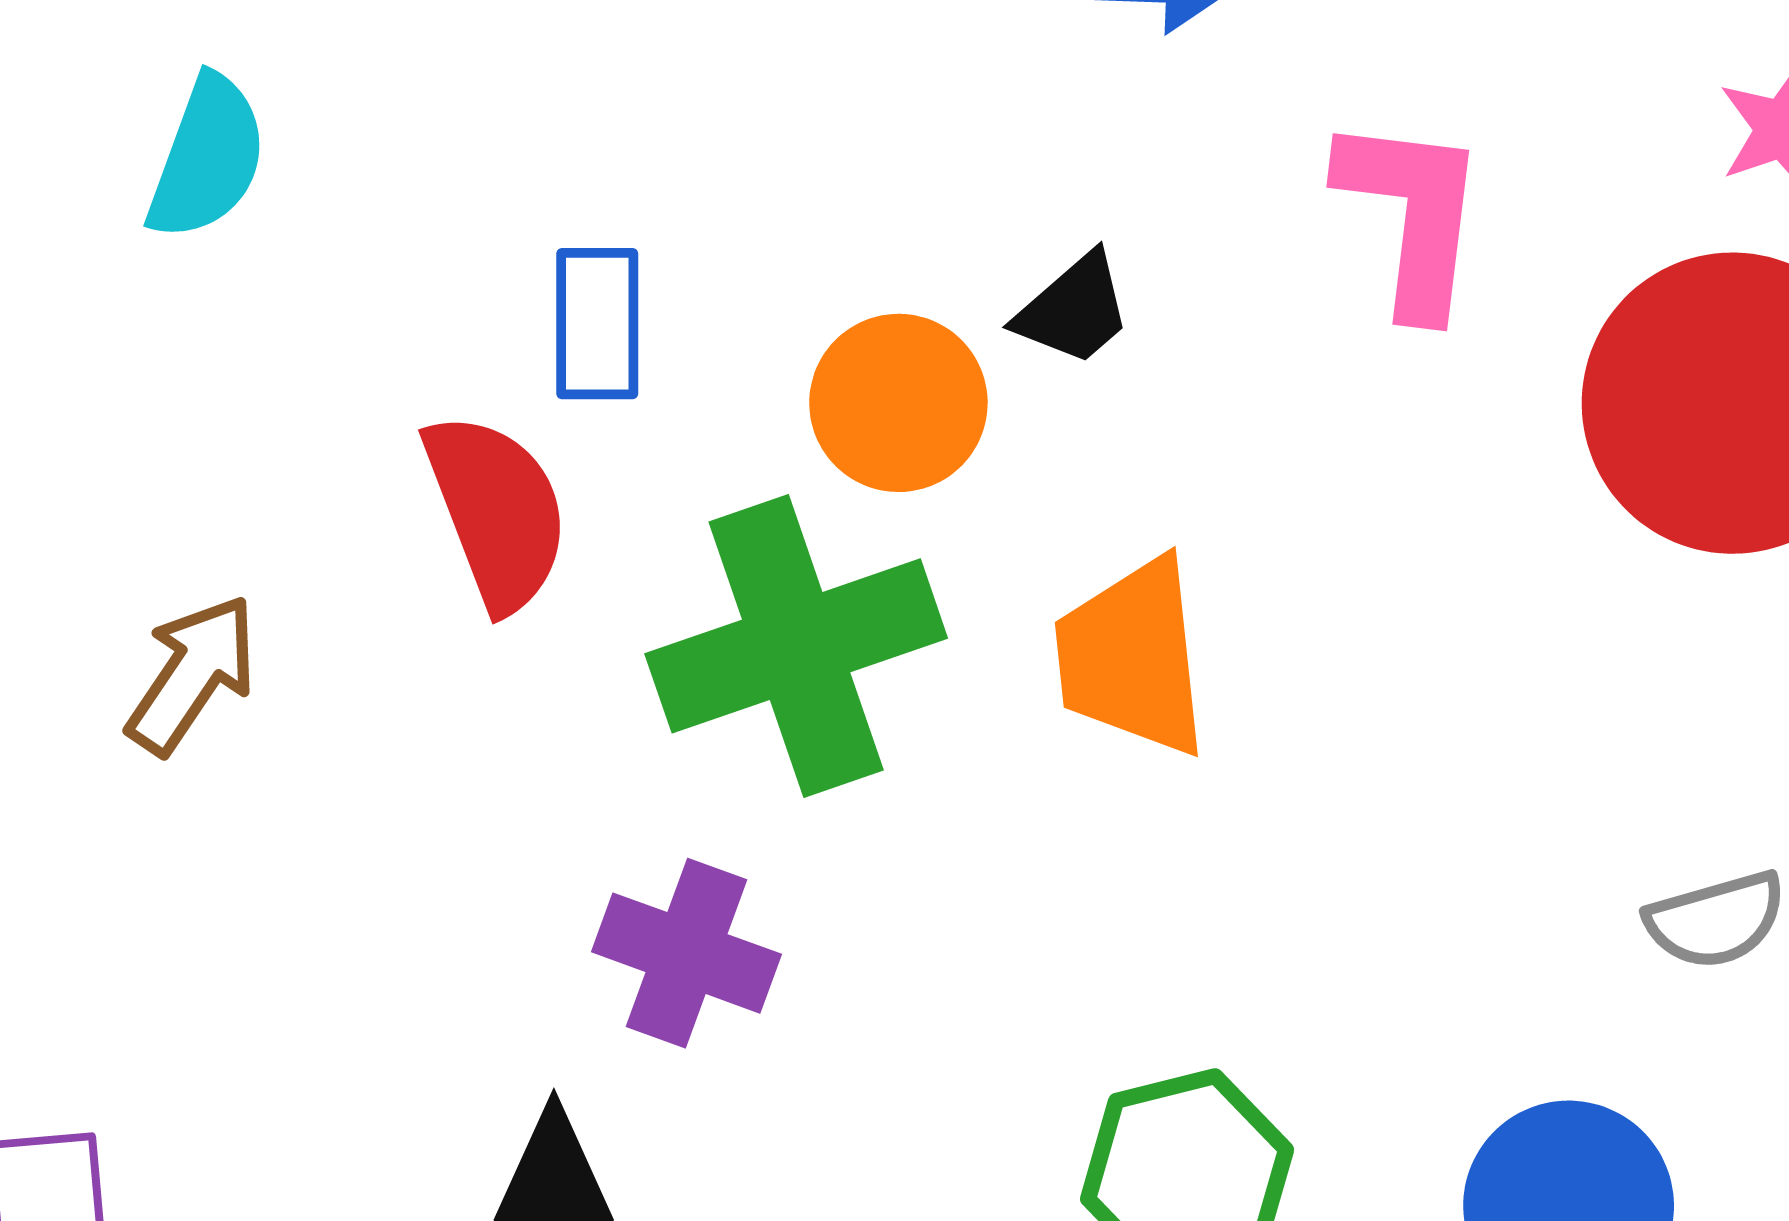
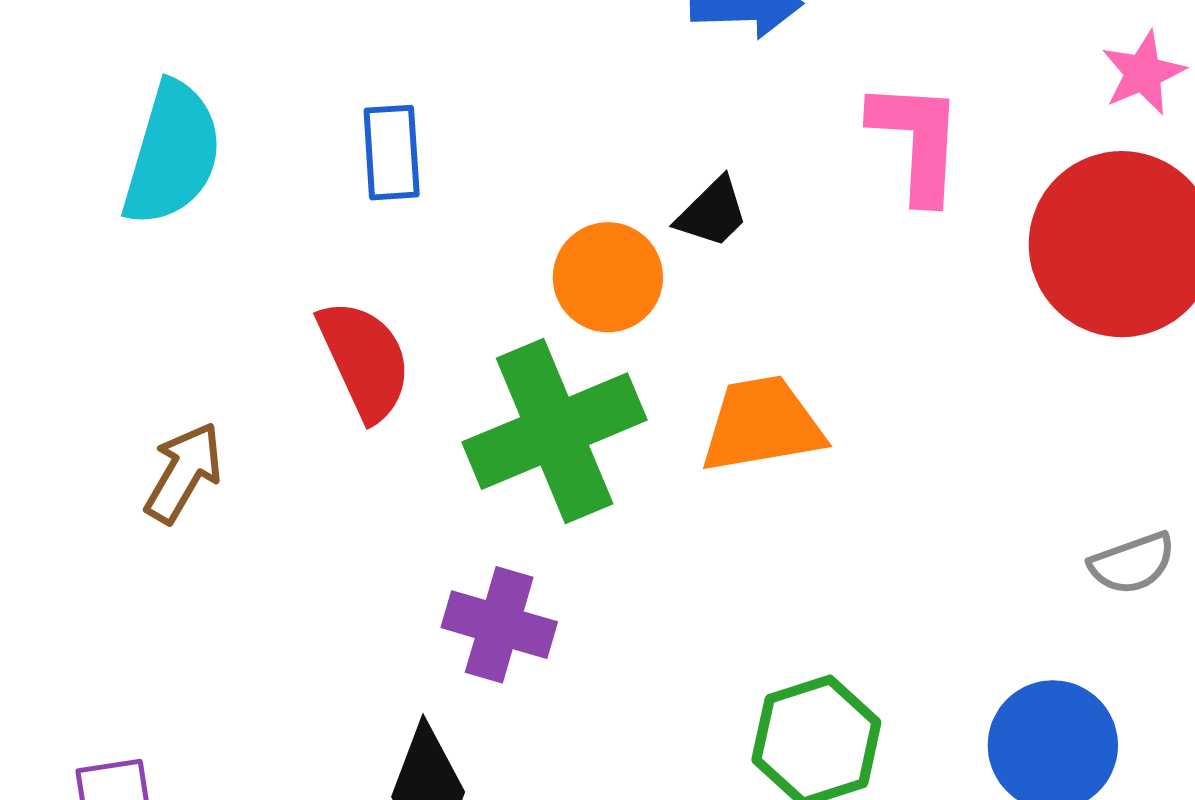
cyan semicircle: (207, 158) -> (172, 154), size x1.4
blue rectangle: (597, 324) -> (392, 153), moved
orange trapezoid: (1132, 657) -> (762, 425), turned 90

